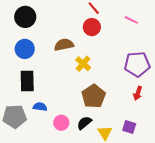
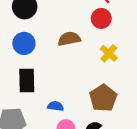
yellow cross: (83, 64) -> (109, 53), moved
blue semicircle: (40, 107) -> (55, 106), moved

